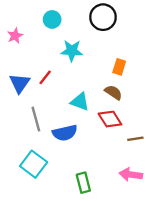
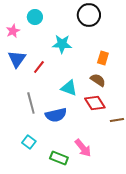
cyan circle: (52, 19) -> (35, 17), moved
blue triangle: (20, 83) -> (17, 59), moved
cyan square: (34, 164) -> (29, 142), size x0.6
pink arrow: (131, 175) -> (83, 148), moved, turned -138
green rectangle: (83, 183) -> (59, 158), moved, turned -54

